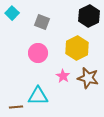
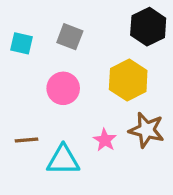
cyan square: (12, 13) -> (21, 43), moved, turned -32
pink star: (63, 76) -> (105, 140), moved
brown line: (16, 107) -> (26, 140), moved

